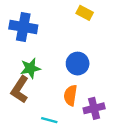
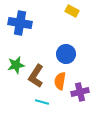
green star: (30, 68) -> (16, 65), moved
brown L-shape: (20, 89) -> (36, 76), moved

